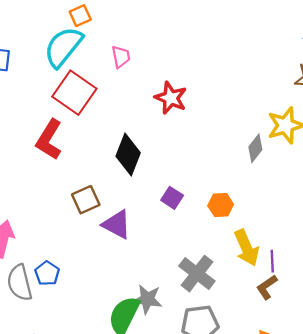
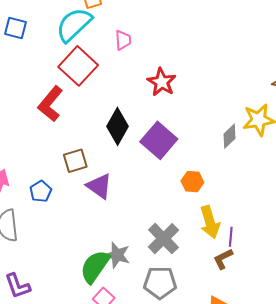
purple square: (172, 198) -> (159, 140), moved, size x1.8
blue pentagon: (47, 273) -> (41, 191), moved

